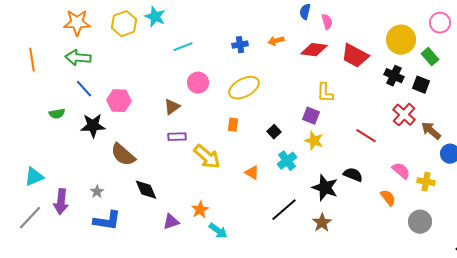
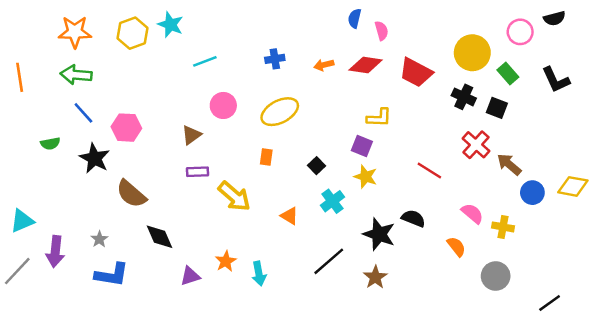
orange arrow: (276, 41) -> (324, 65), moved
yellow L-shape: (325, 93) -> (379, 118), turned -90
black star: (93, 126) -> (94, 158), turned 30
cyan arrow: (218, 231) -> (259, 274), moved, turned 42

